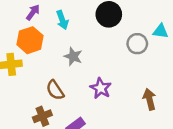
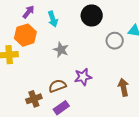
purple star: (101, 88) -> (83, 77), turned 30
brown semicircle: (55, 90) -> (57, 86), moved, turned 102

